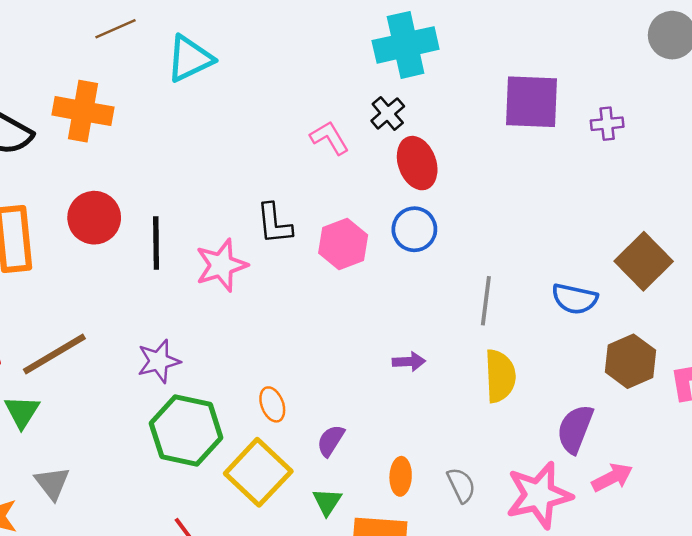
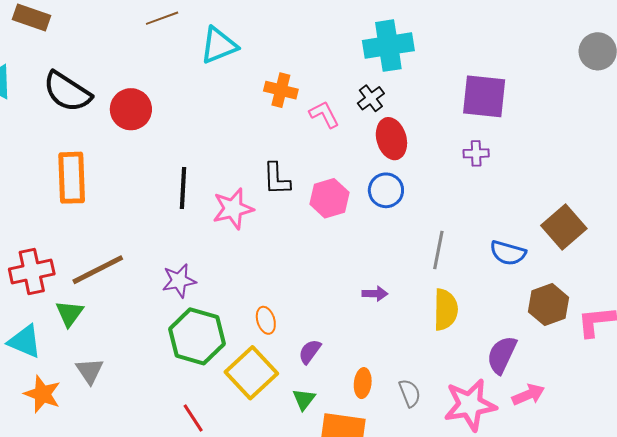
orange cross: (83, 111) -> (281, 90), moved, size x0.7
purple cross: (607, 124) -> (476, 153), moved
red circle: (94, 218) -> (131, 109), moved

